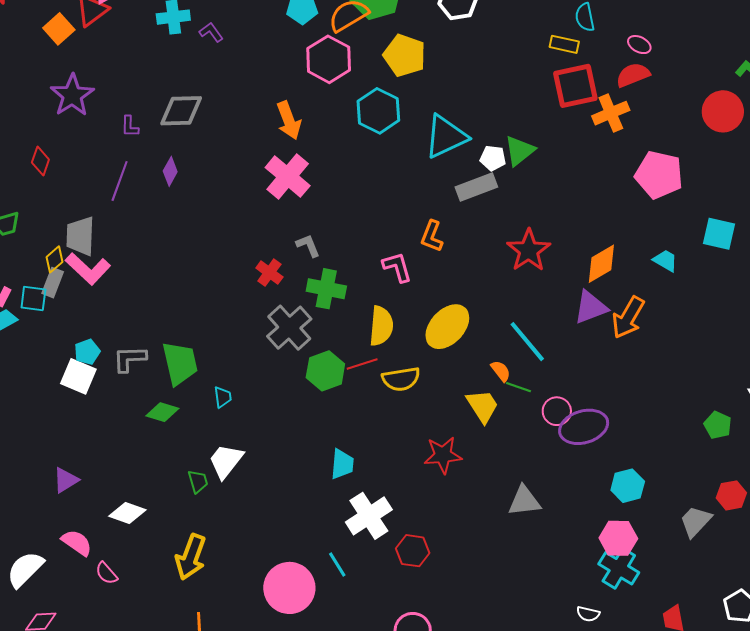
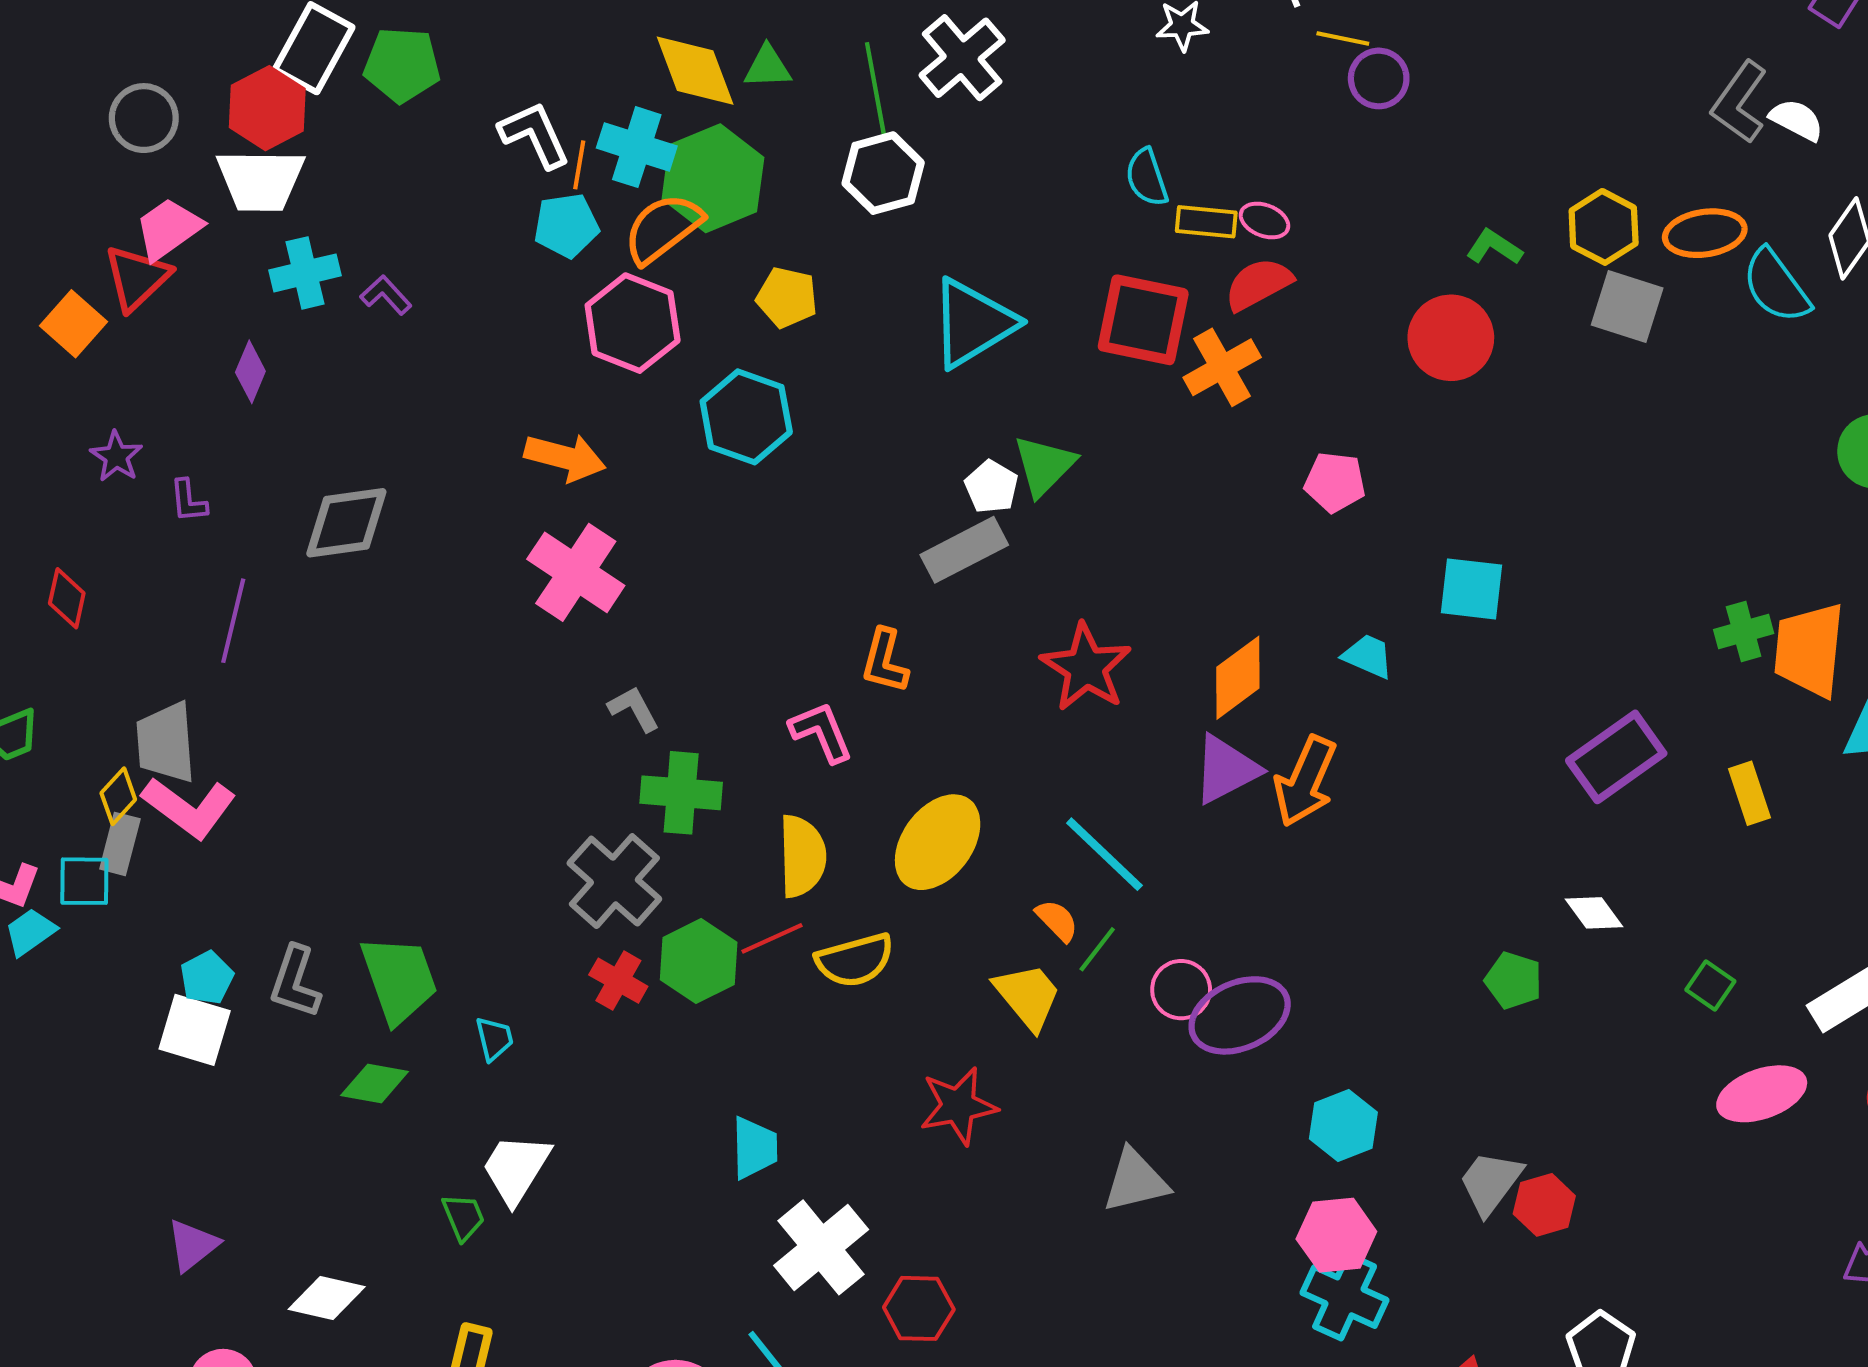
yellow rectangle: (564, 44) -> (1206, 222), moved
yellow pentagon: (405, 55) -> (787, 297), size x0.7
red square: (575, 86) -> (1143, 320), turned 30
purple star: (72, 95) -> (116, 456), size x0.6
gray diamond: (181, 111) -> (346, 523), moved
orange arrow: (289, 120) -> (565, 457), turned -48
purple L-shape: (130, 126) -> (188, 501), moved
cyan triangle: (446, 136) -> (973, 323), moved
white pentagon: (493, 158) -> (991, 487), turned 30
purple diamond: (170, 171) -> (250, 372), moved
pink pentagon: (659, 175) -> (1335, 482), size x0.6
red cross: (269, 273) -> (618, 981), moved
gray L-shape: (130, 359) -> (295, 982), turned -63
green line: (519, 387) -> (1097, 949), turned -65
red hexagon: (731, 495) -> (1544, 1205), moved

